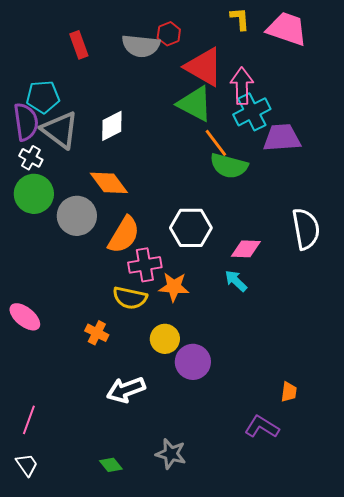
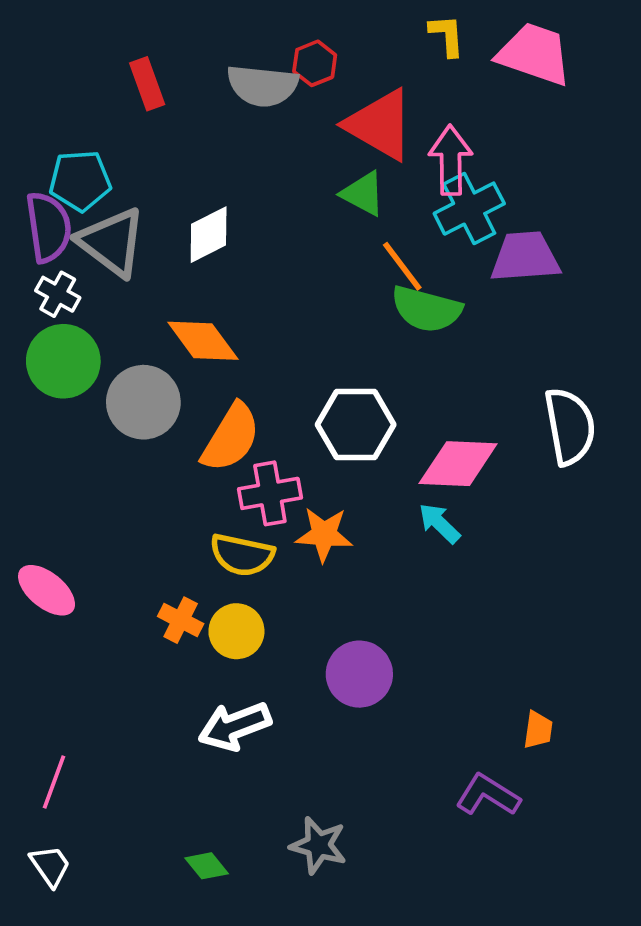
green triangle: (195, 104) -> (363, 194), size x0.7
pink diamond: (246, 249) -> (458, 464), size x1.4
yellow circle: (165, 339) -> (236, 631), moved

